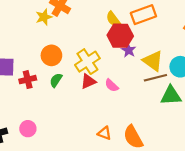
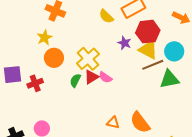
yellow star: (44, 17) -> (45, 38), moved
red hexagon: (120, 36) -> (148, 32), moved
green semicircle: (56, 80) -> (75, 80), moved
pink semicircle: (112, 85) -> (105, 77), moved

